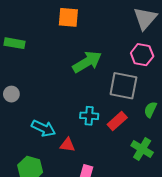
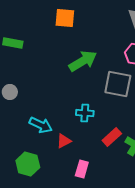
red rectangle: (117, 121) -> (112, 137), moved
red triangle: (67, 145) -> (64, 141), turned -35

